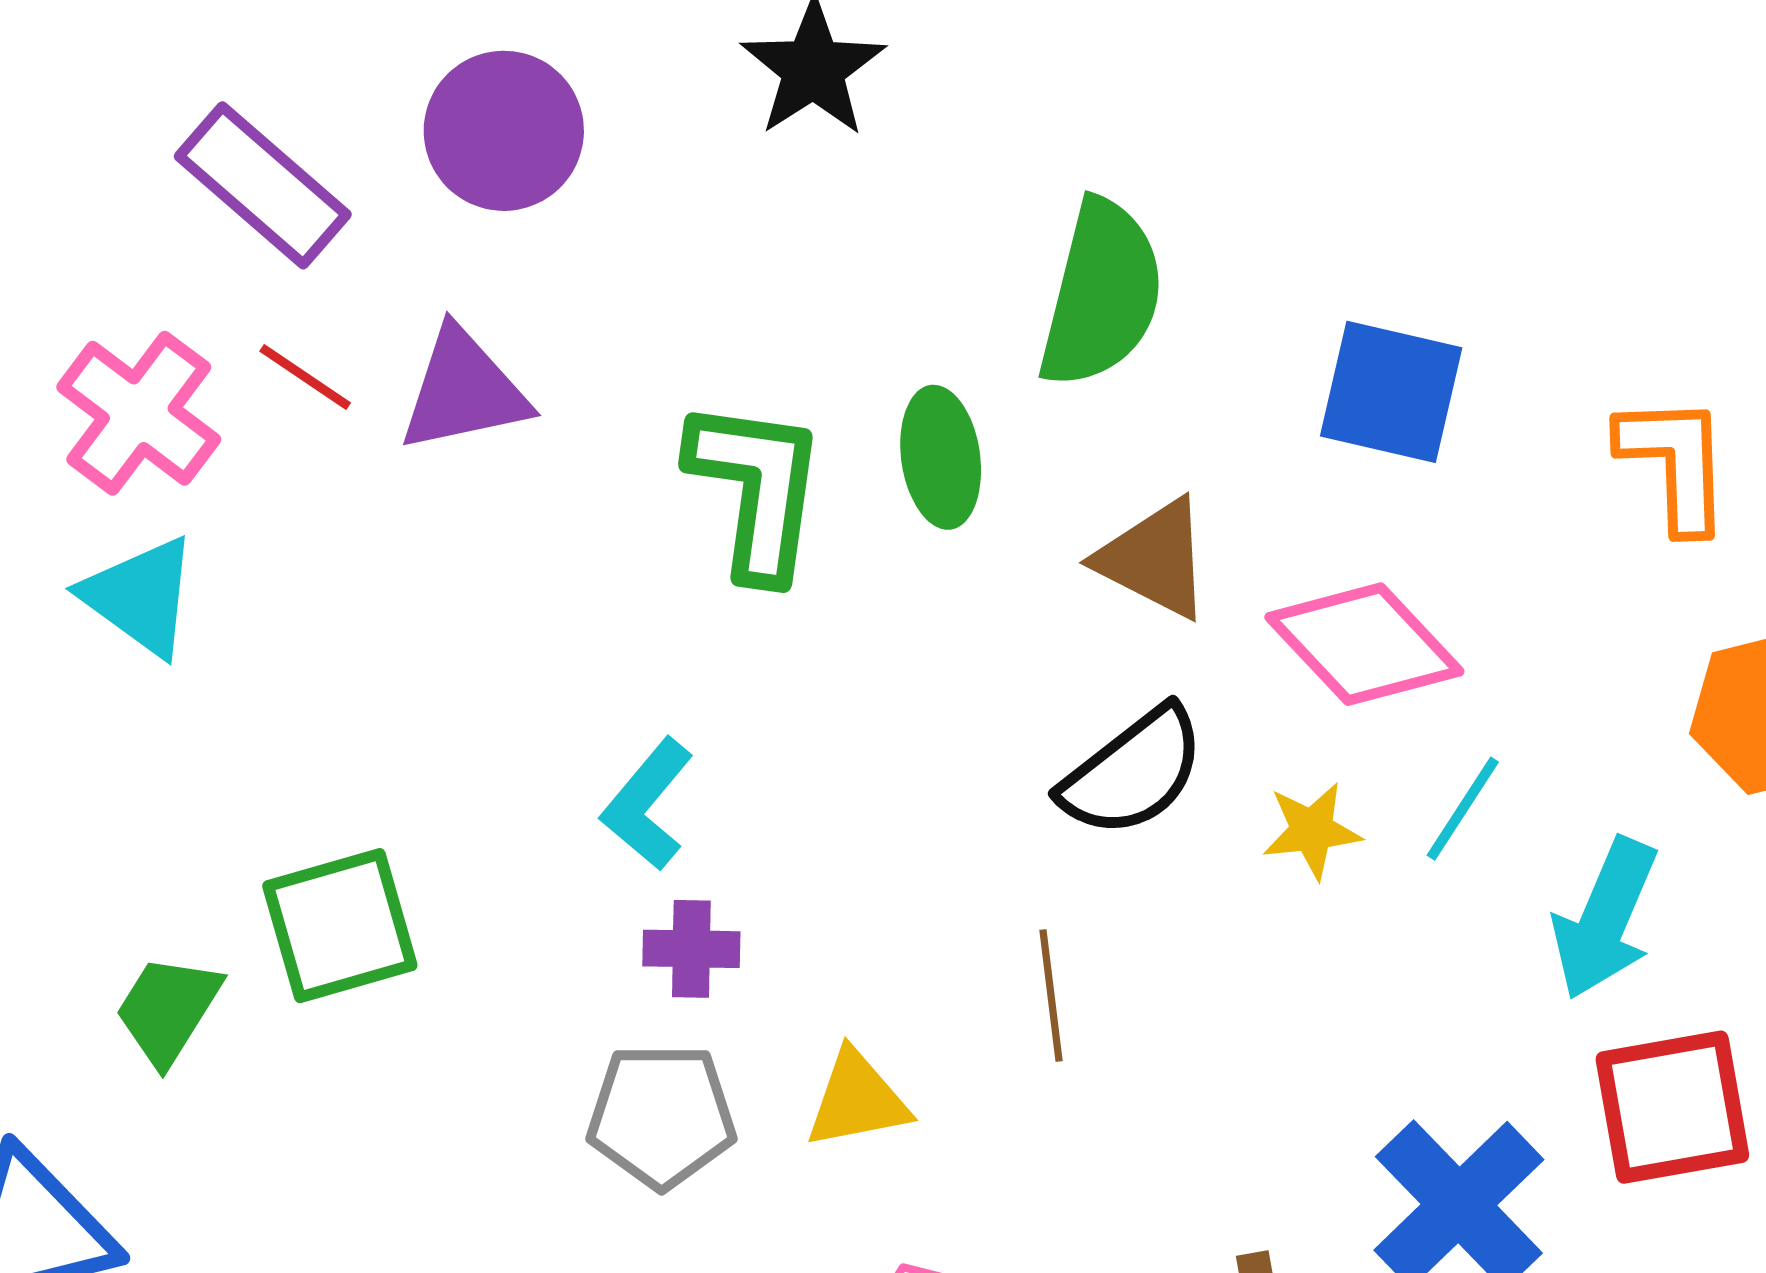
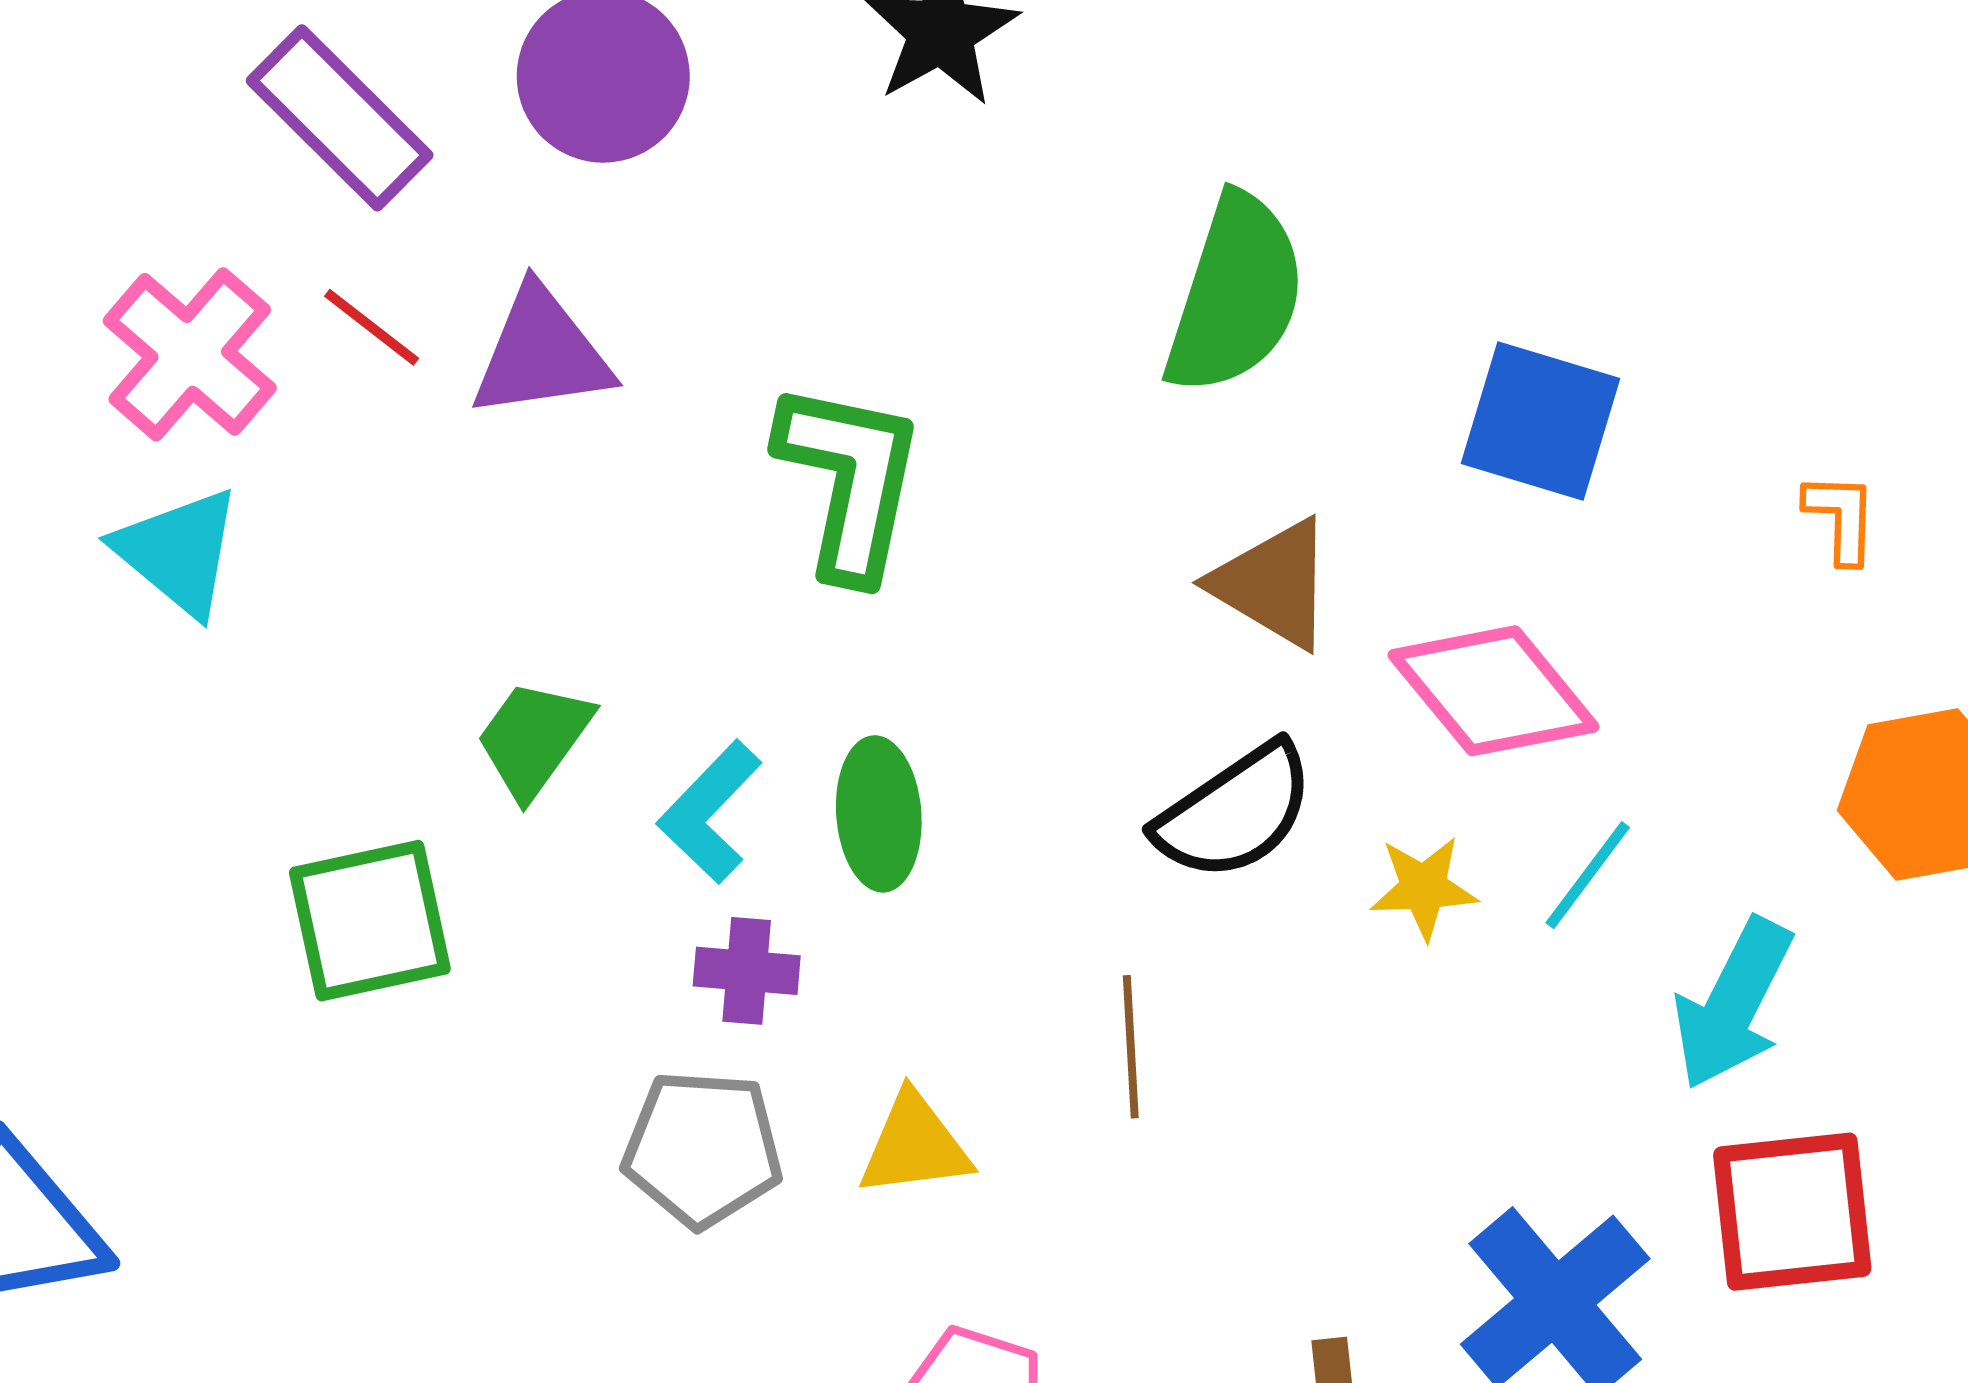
green ellipse: (941, 457) -> (879, 814), moved
orange L-shape: (1675, 463) -> (1841, 518), size x0.6
green trapezoid: (168, 1010) -> (534, 739), moved

